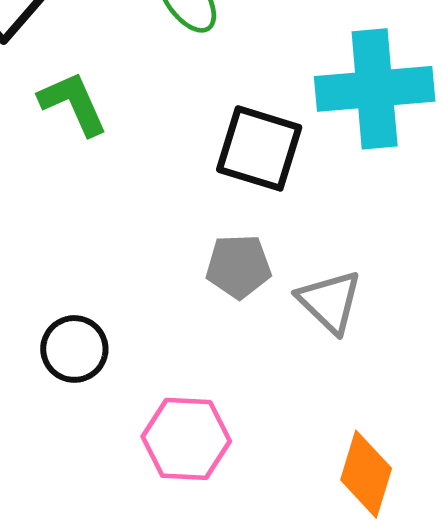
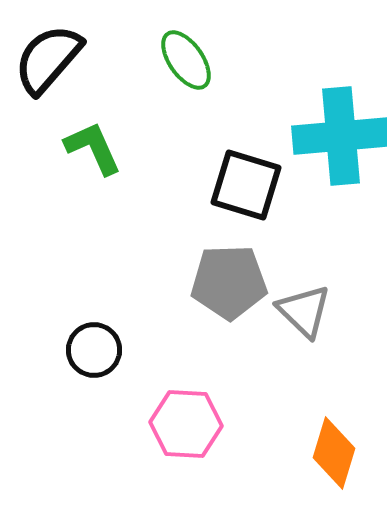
gray pentagon: (238, 266) -> (229, 282), size x1.4

